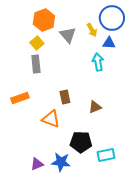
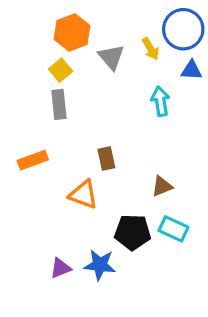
blue triangle: (109, 43) -> (191, 70), moved
brown triangle: (95, 107) -> (162, 186), moved
cyan rectangle: (106, 155) -> (173, 229), moved, turned 36

